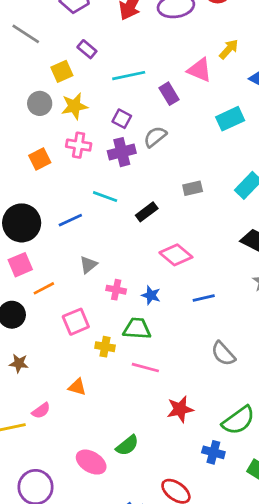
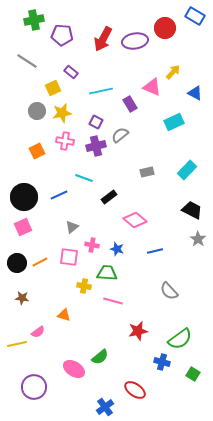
black rectangle: (147, 212) -> (109, 197), moved
orange line: (44, 288) -> (40, 262), moved
pink square: (76, 322) -> (69, 257), moved, turned 30

